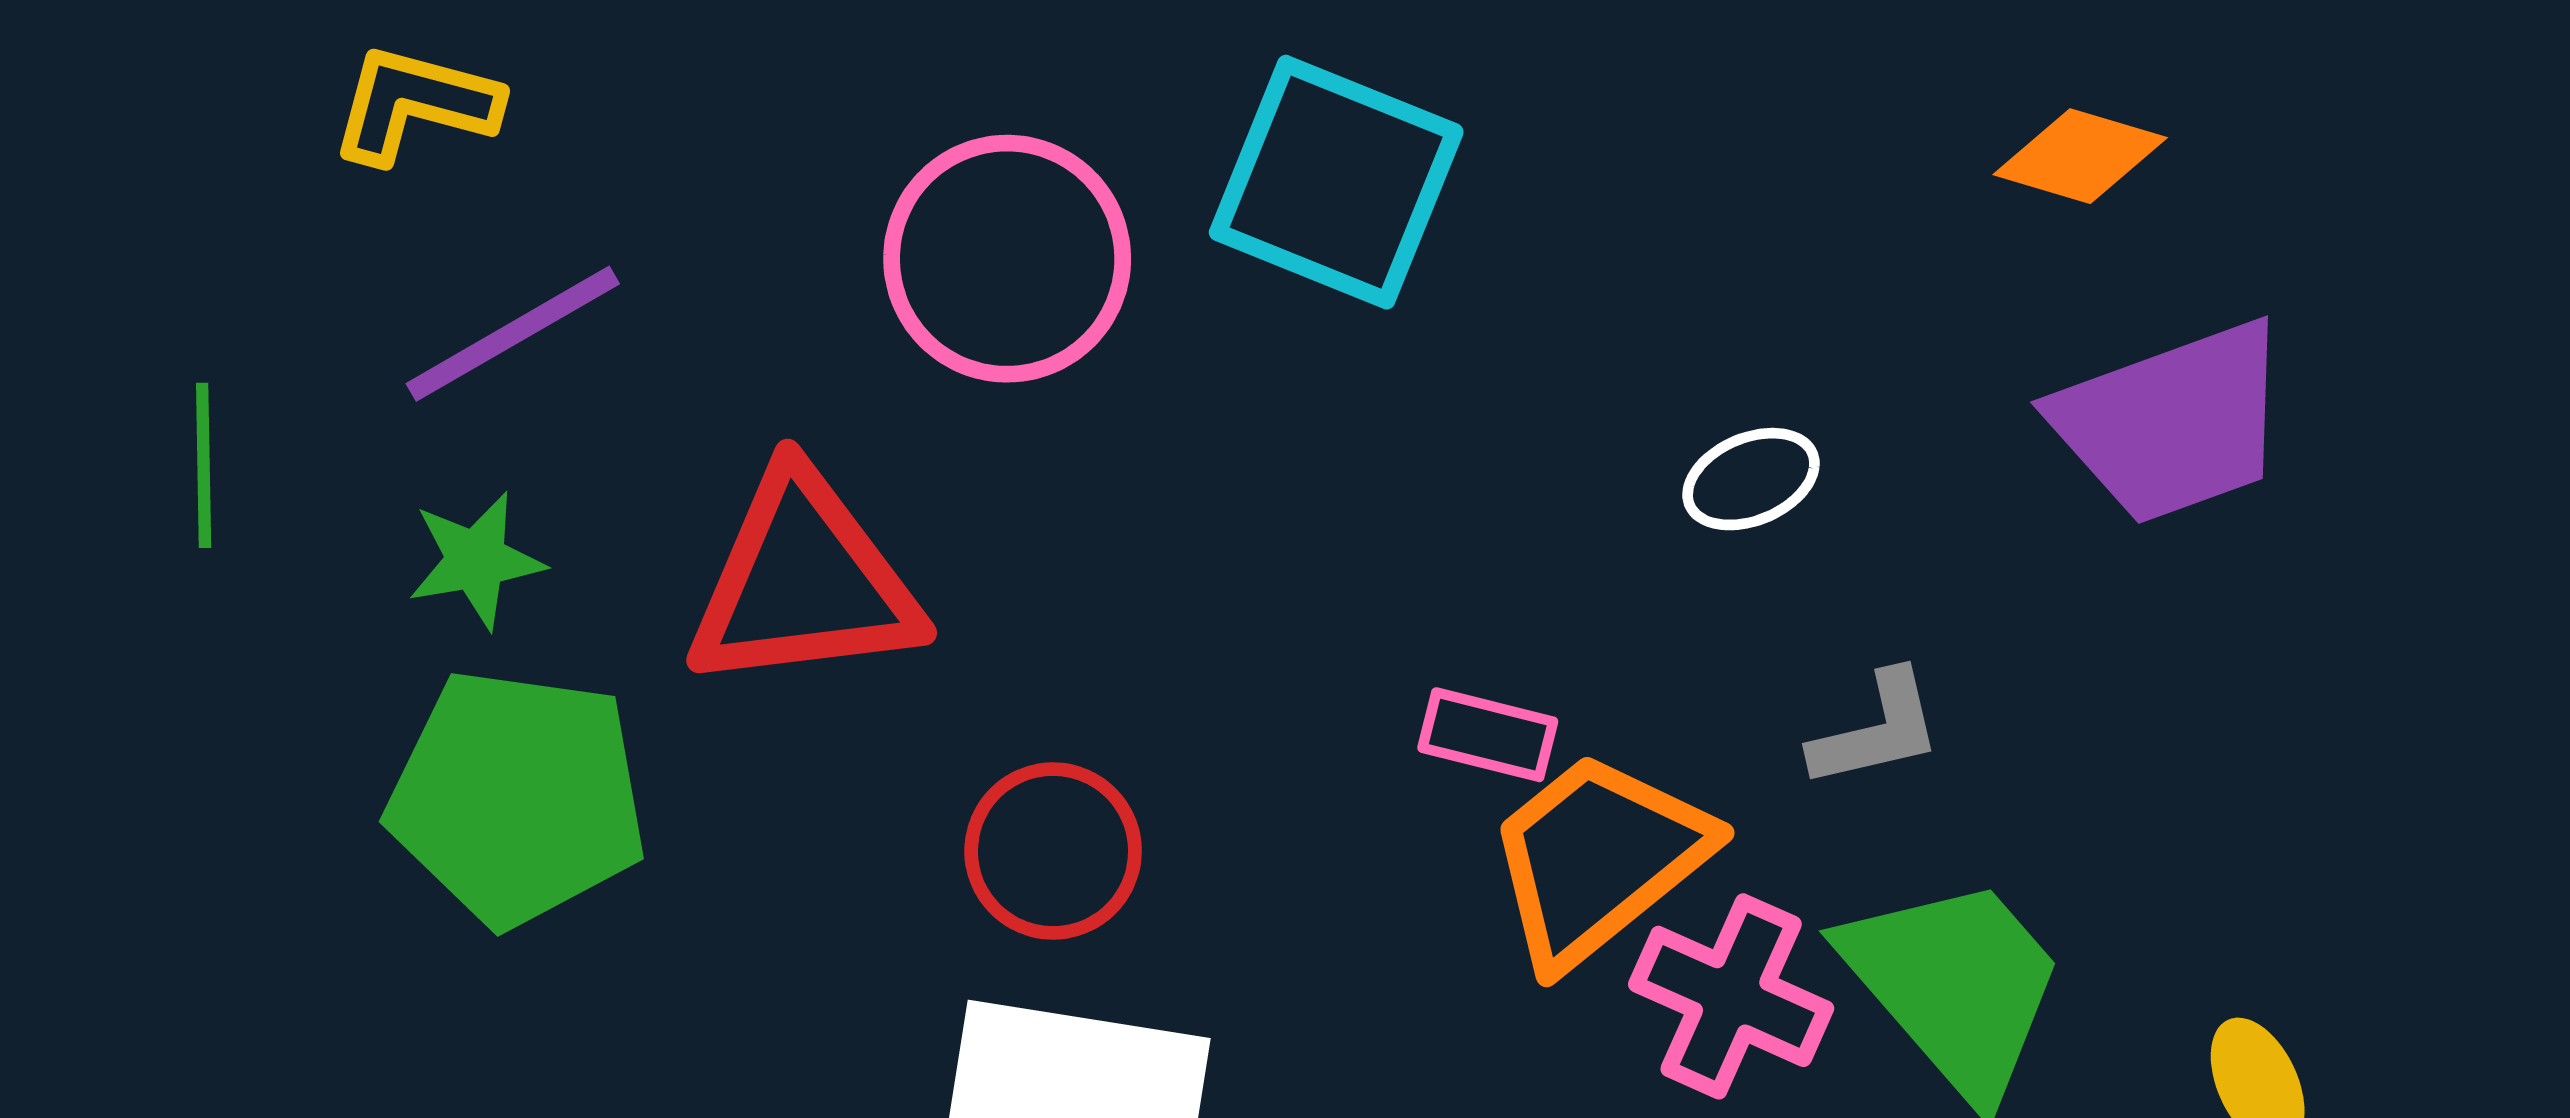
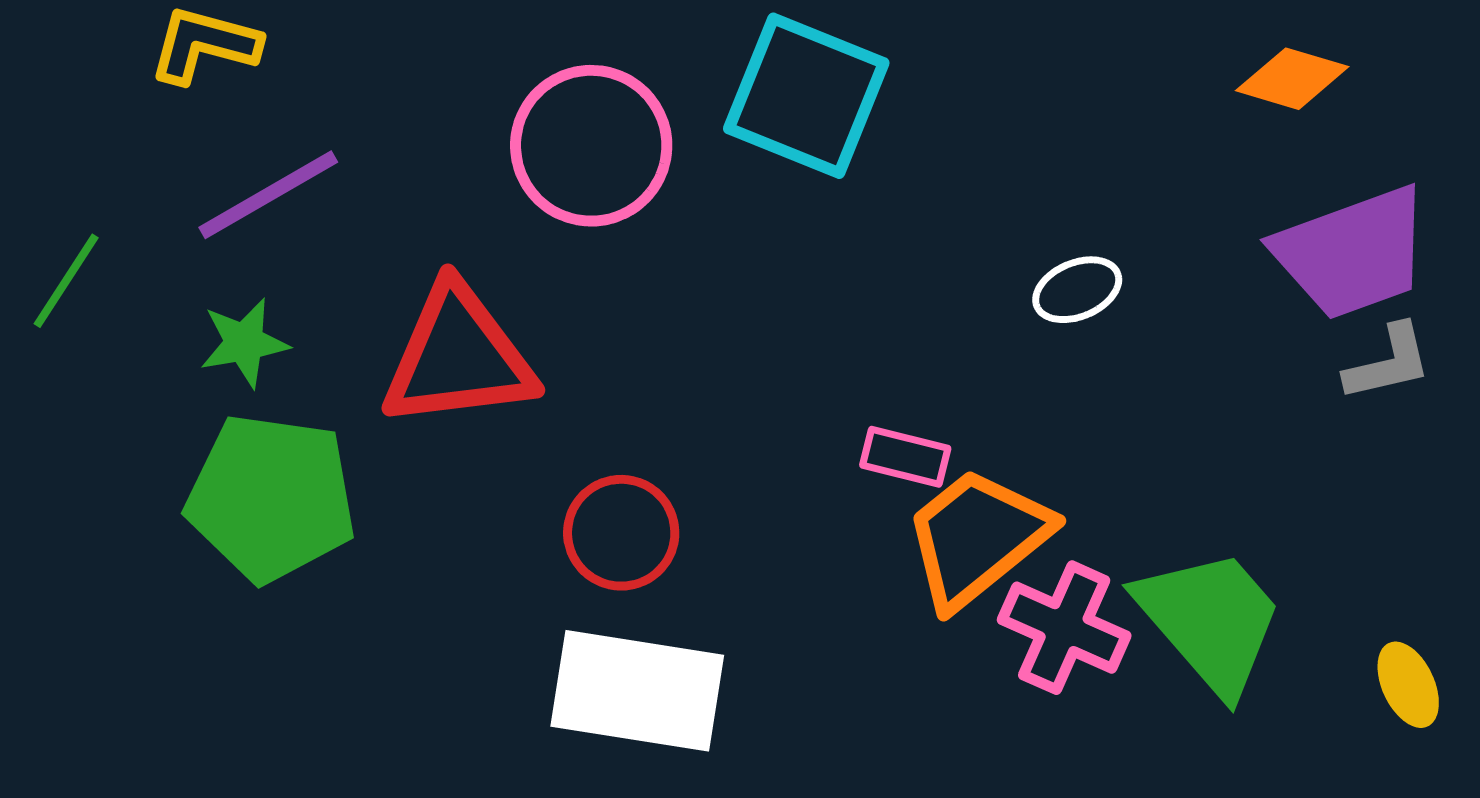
green line: (204, 465) -> (66, 281), turned 34
gray L-shape: (1877, 730) -> (1388, 363), moved

